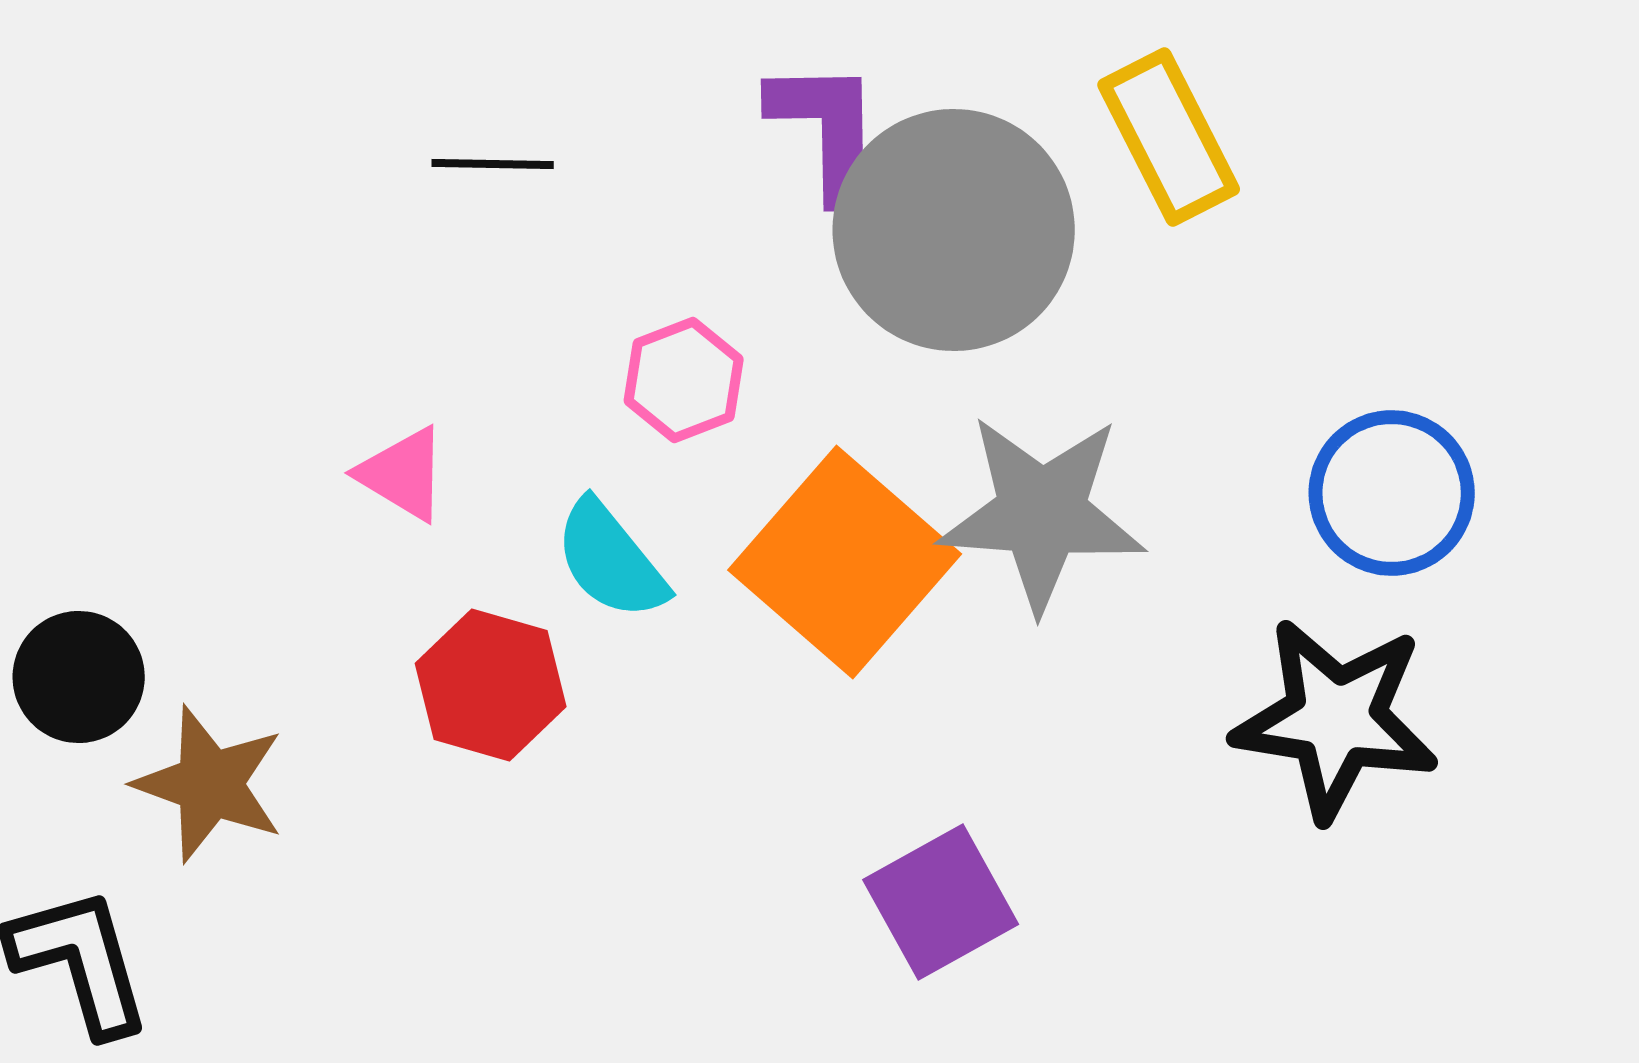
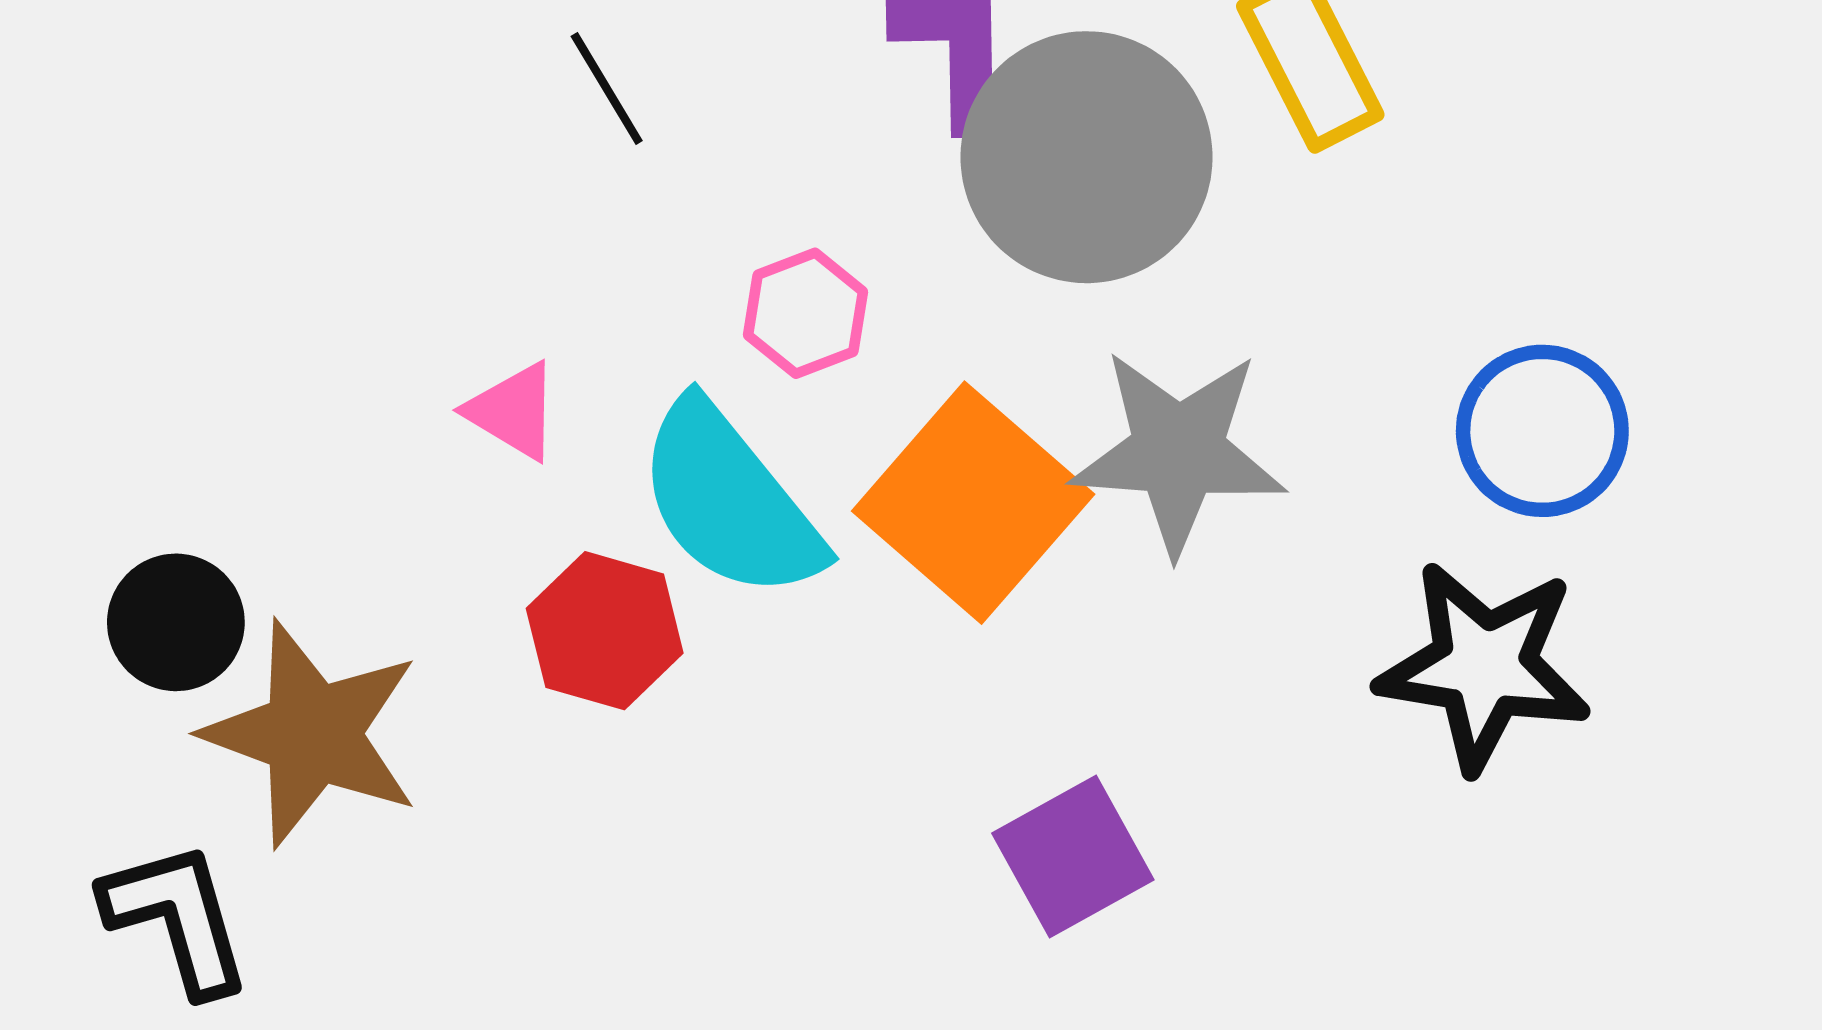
black line: (493, 164) -> (607, 88), turned 58
cyan semicircle: (611, 560) -> (730, 501), size x1.6
brown star: (210, 784) -> (312, 734), size x1.4

